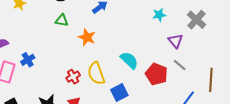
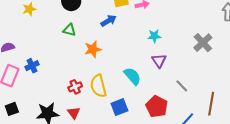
cyan star: (159, 15) -> (154, 36), moved
orange star: (87, 37) -> (93, 49), turned 30
purple triangle: (175, 41) -> (159, 61), moved
red pentagon: (157, 74) -> (157, 107), moved

